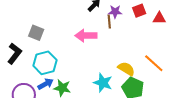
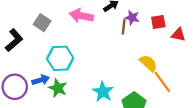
pink arrow: (86, 36) -> (81, 16), moved
cyan hexagon: (45, 63) -> (60, 58), moved
yellow semicircle: (126, 69) -> (148, 63), moved

